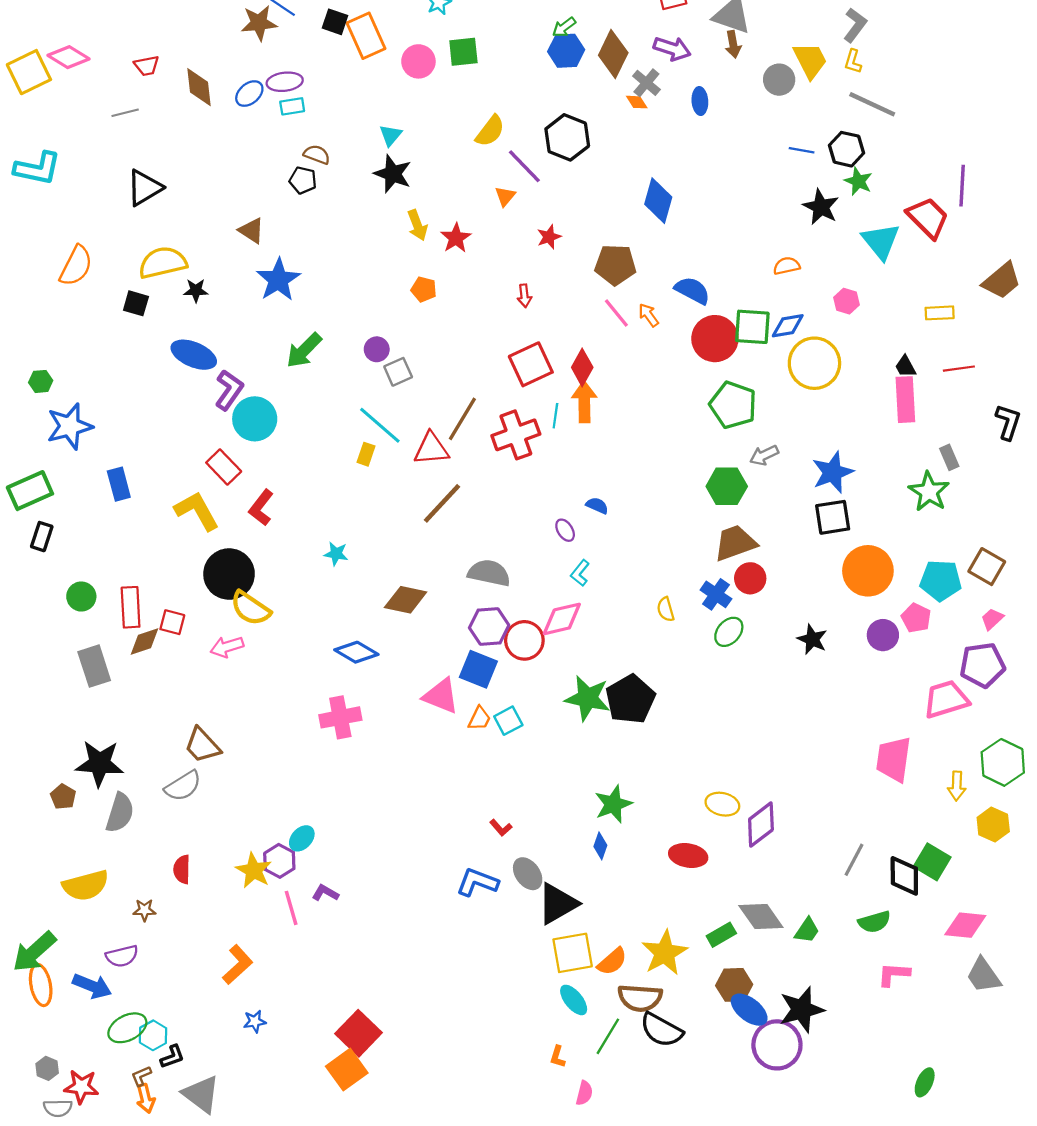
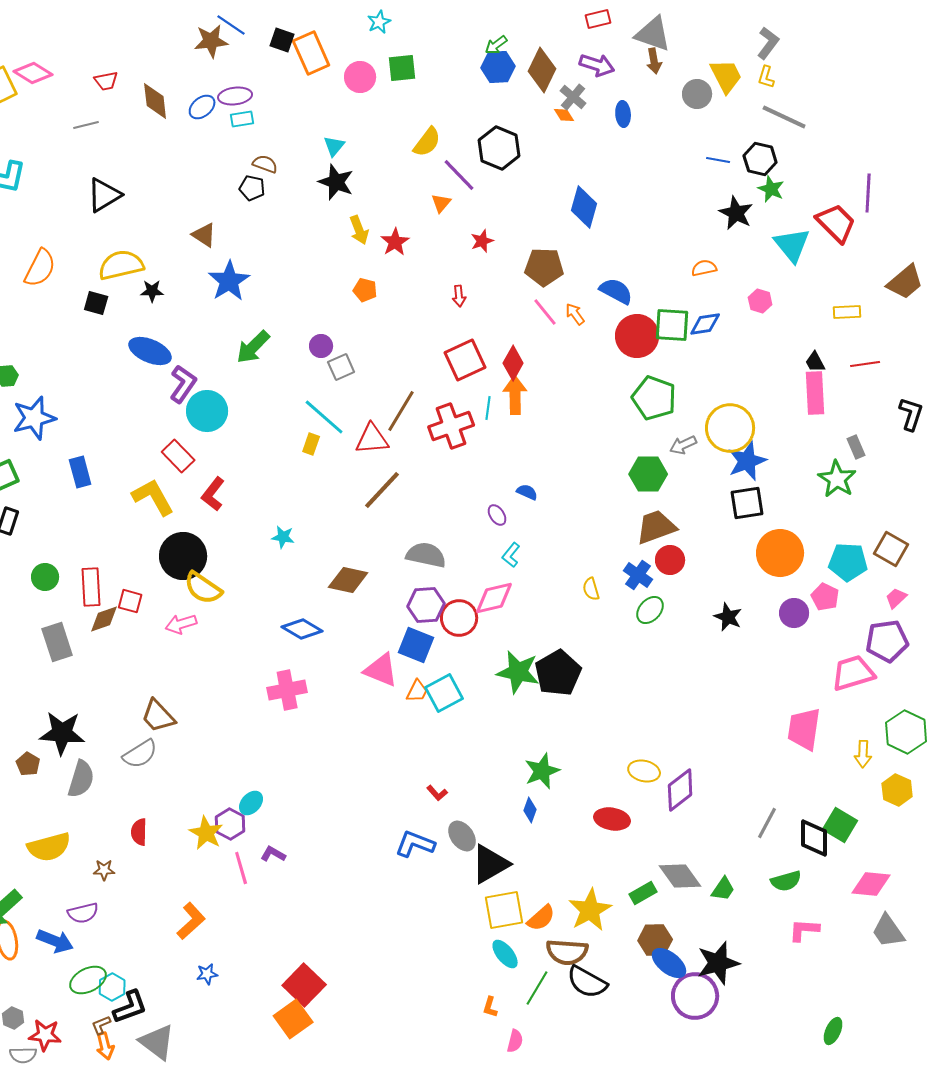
yellow circle: (814, 363) -> (730, 428), moved
cyan square: (508, 721) -> (444, 693), size x1.4
black L-shape: (172, 1057) -> (130, 1007), size x1.5

